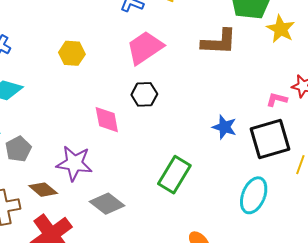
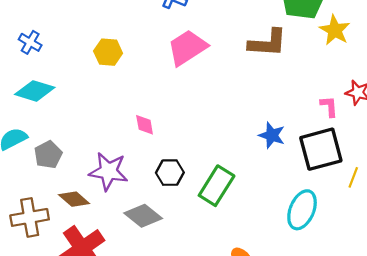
black hexagon: (144, 94) -> (170, 173), moved
pink L-shape: (277, 99) -> (329, 106), turned 70
pink diamond: (107, 120) -> (145, 125), size x0.7

